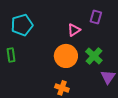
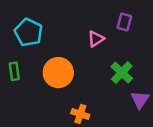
cyan pentagon: (22, 25) -> (28, 32), turned -30
orange circle: (66, 56) -> (58, 73), moved

